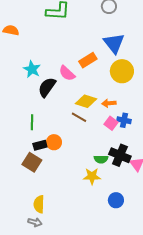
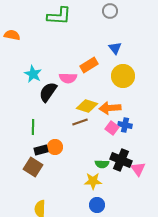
blue triangle: (114, 43) -> (115, 48), size x0.6
pink semicircle: (67, 73) -> (68, 78), turned -42
orange arrow: (109, 103) -> (110, 108), size x1.5
brown line: (79, 117) -> (80, 122), turned -49
blue circle: (116, 200) -> (97, 205), moved

